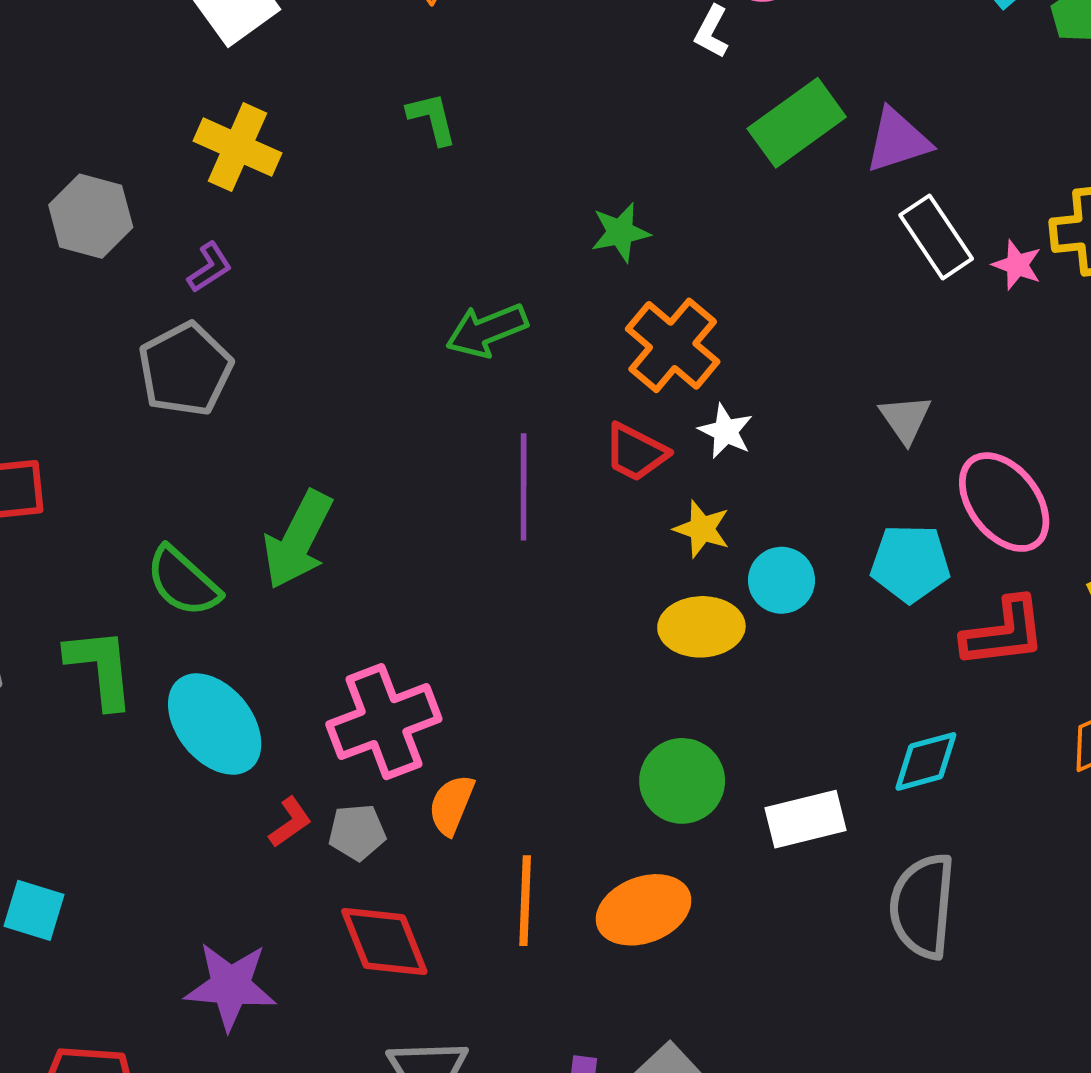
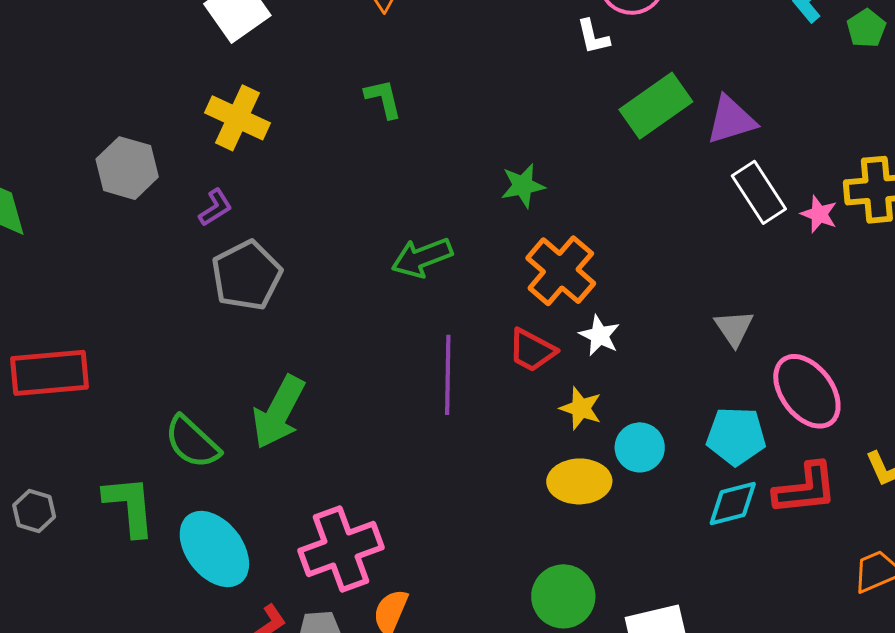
white L-shape: (712, 32) -> (593, 37), turned -42
gray pentagon: (185, 369) -> (247, 275), moved
cyan diamond: (926, 761) -> (733, 503), moved

